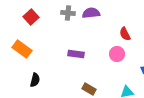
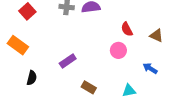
purple rectangle: (76, 54) -> (68, 61), moved, turned -42

